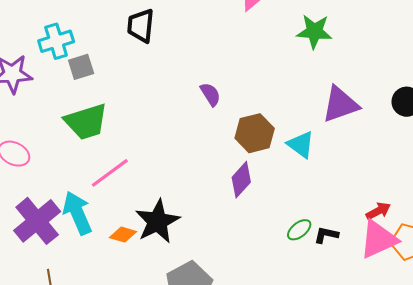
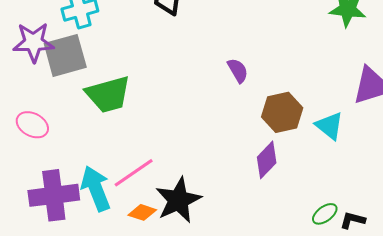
gray square: (81, 67) -> (65, 55), moved, size x1.6
pink line: (110, 173) -> (134, 173), moved
purple cross: (37, 221) -> (54, 195), turned 30

